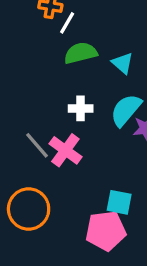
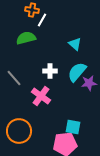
green semicircle: (81, 53) -> (26, 38), moved
gray line: (37, 145) -> (14, 78), moved

